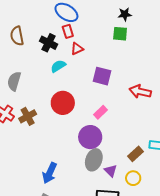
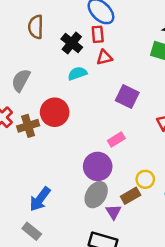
red circle: (63, 103) -> (55, 112), moved
brown rectangle: (135, 154) -> (131, 196), moved
yellow circle: (133, 178) -> (145, 179), moved

